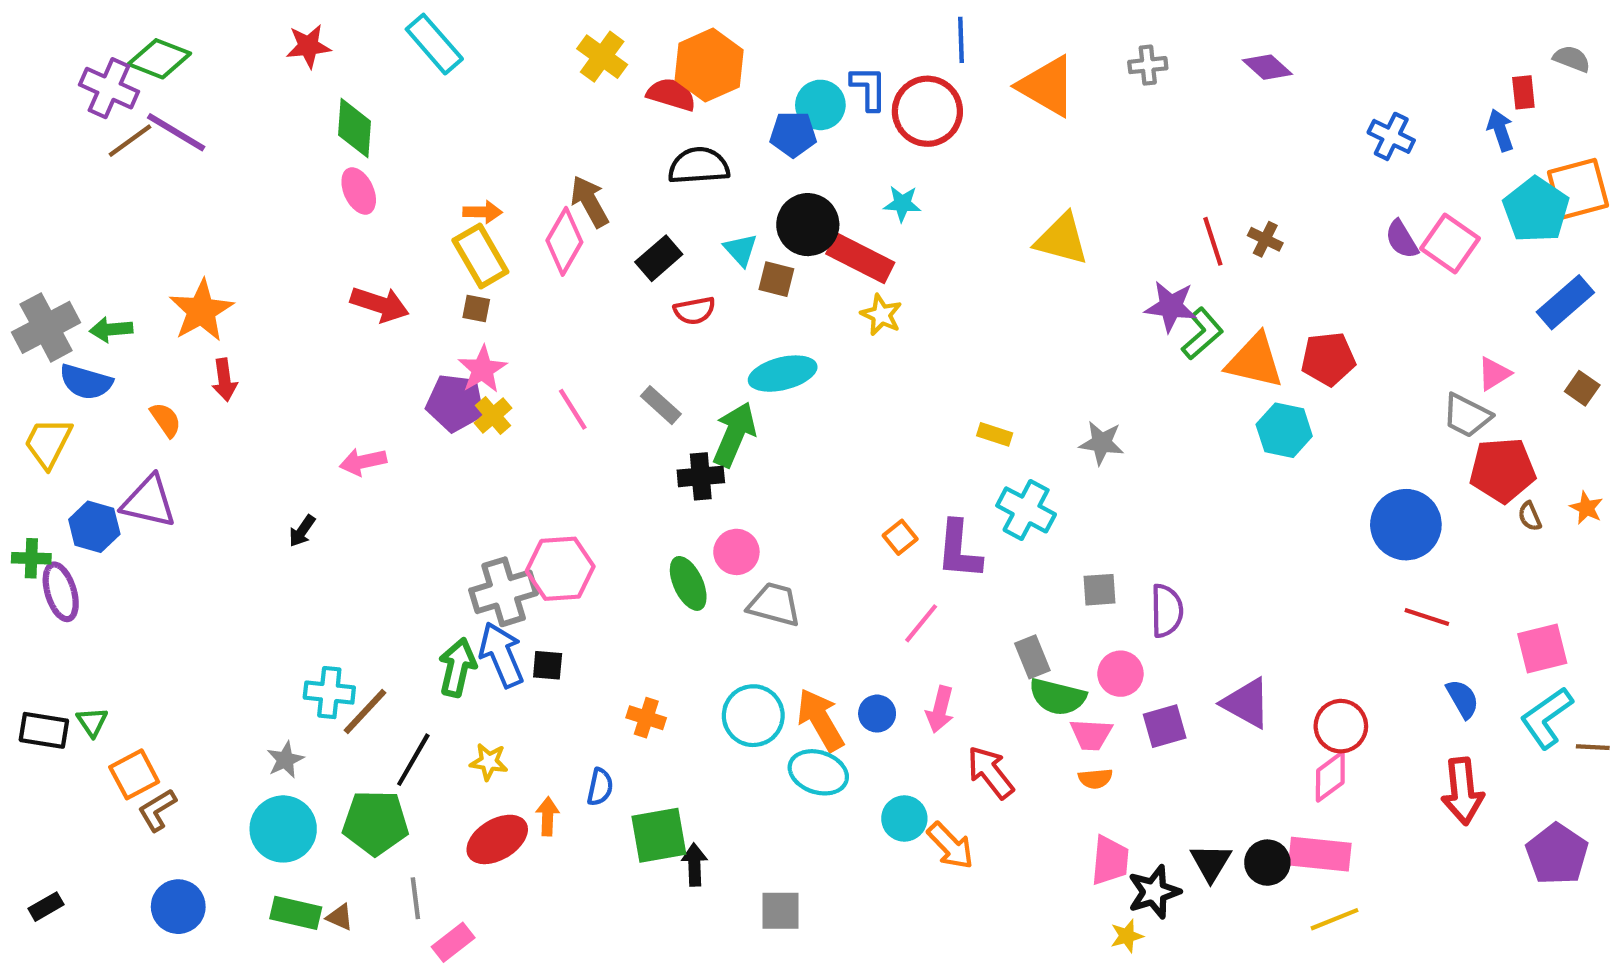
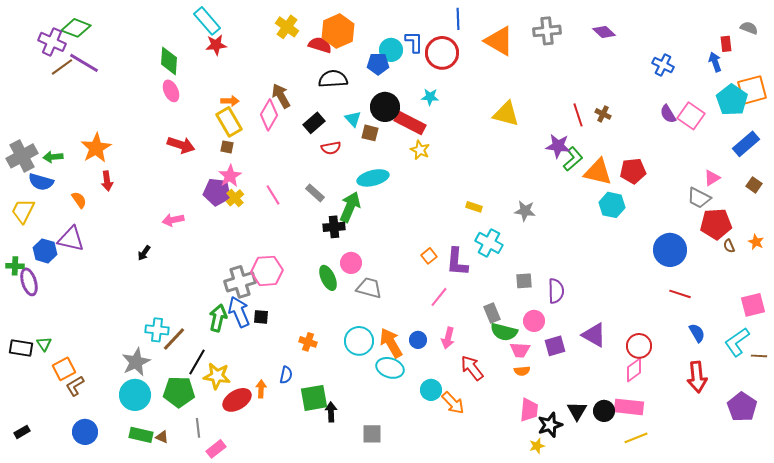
red star: (308, 46) -> (216, 45), moved
gray cross: (1148, 65) -> (547, 31), size x1.5
pink square: (1542, 648) -> (753, 305), moved
gray star: (285, 760) -> (136, 362), size x1.6
yellow star: (489, 762) -> (217, 376), moved, size x1.5

